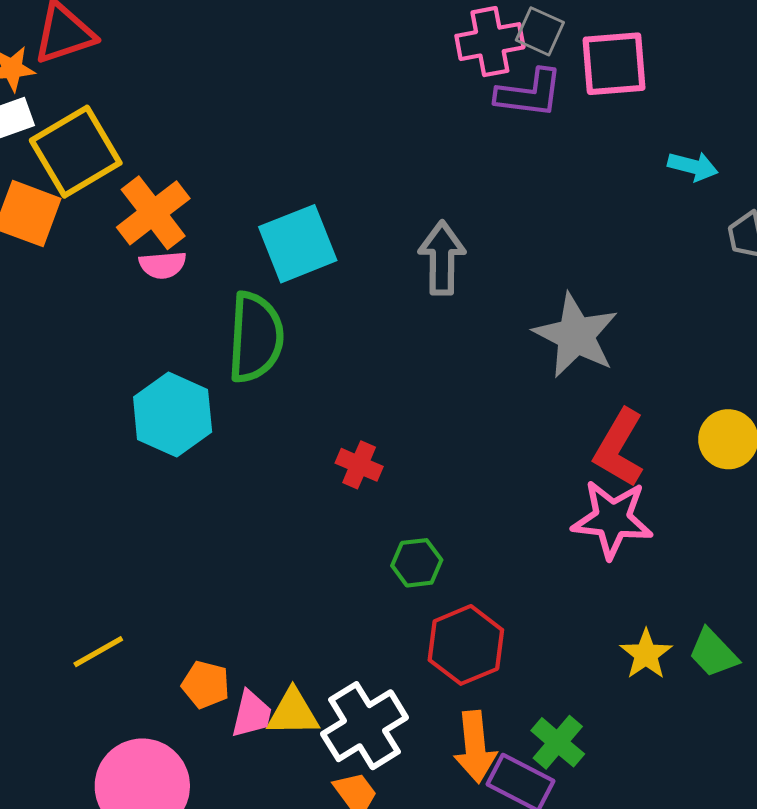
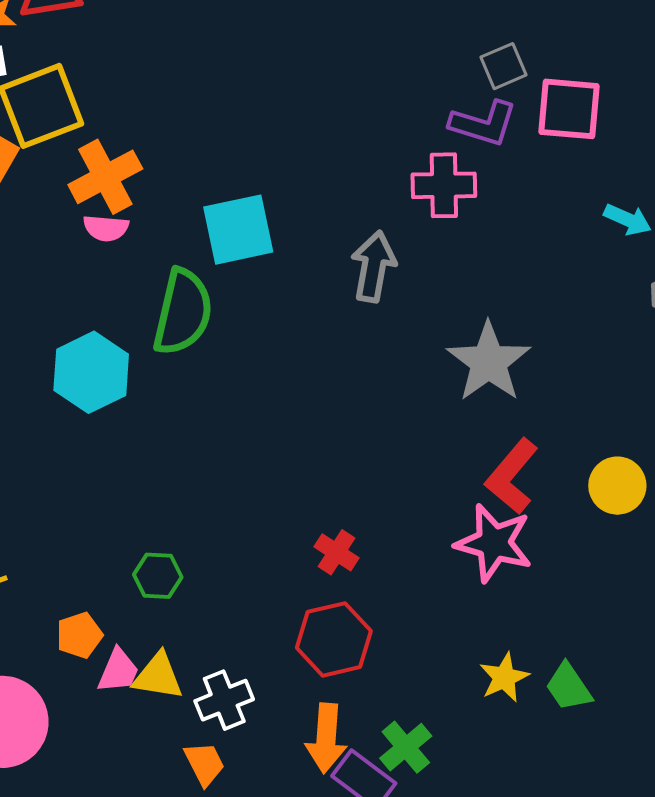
gray square: (540, 31) -> (503, 66), turned 33
pink cross: (490, 42) -> (444, 185), moved
red cross: (359, 465) -> (336, 552), moved
green hexagon: (417, 563) -> (158, 576), moved
orange pentagon: (206, 685) -> (79, 635), turned 30
white cross: (365, 726) -> (224, 700), size x0.7

